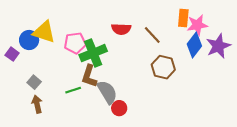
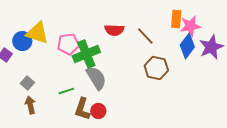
brown L-shape: (89, 76) -> (82, 109), moved
gray semicircle: (107, 92) -> (96, 78), moved
red circle: (119, 108) -> (98, 111), moved

